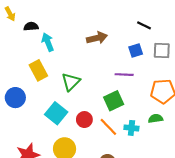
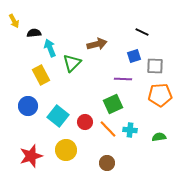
gray square: (162, 50) -> (155, 66), moved
green triangle: (71, 82) -> (72, 63), moved
blue circle: (15, 98) -> (28, 106), moved
green semicircle: (156, 118) -> (159, 137), moved

